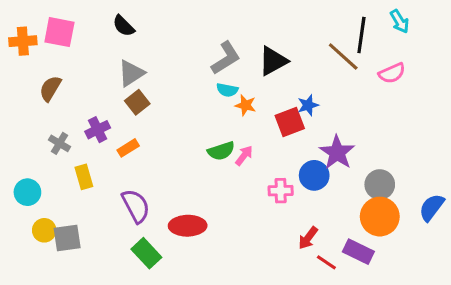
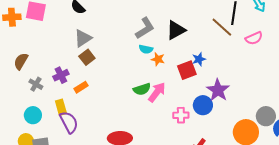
brown semicircle: (50, 88) -> (21, 61), moved
pink arrow: (244, 156) -> (157, 92), size x1.5
yellow rectangle: (84, 177) -> (61, 107), moved
gray circle: (380, 185) -> (266, 116), moved
cyan circle: (27, 192) -> (33, 115), moved
purple semicircle: (136, 206) -> (69, 122), moved

